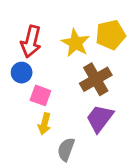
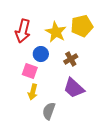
blue circle: (22, 73) -> (41, 54), moved
brown cross: (96, 79) -> (71, 59), size x0.6
purple trapezoid: (100, 118) -> (74, 88), turned -85

